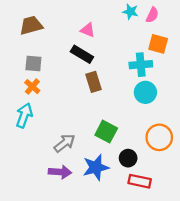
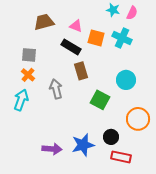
brown trapezoid: (31, 25) -> (44, 22), moved
orange square: (158, 44) -> (96, 38), moved
cyan cross: (141, 65) -> (122, 38), moved, turned 30
green square: (106, 132) -> (100, 100), moved
gray arrow: (65, 143) -> (56, 89), moved, turned -66

